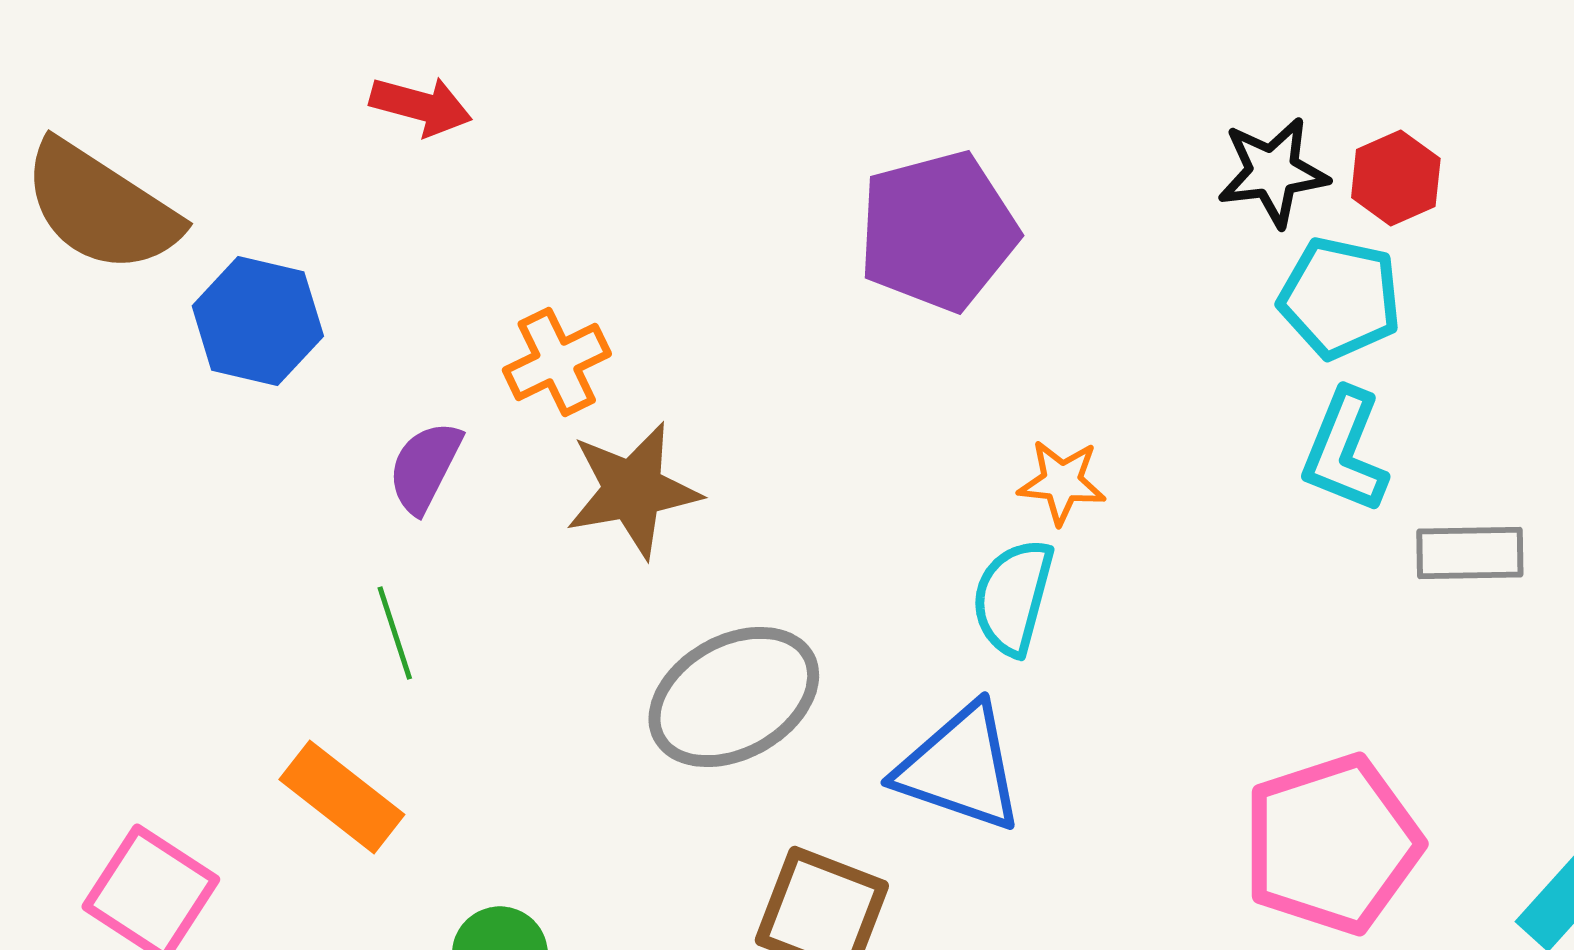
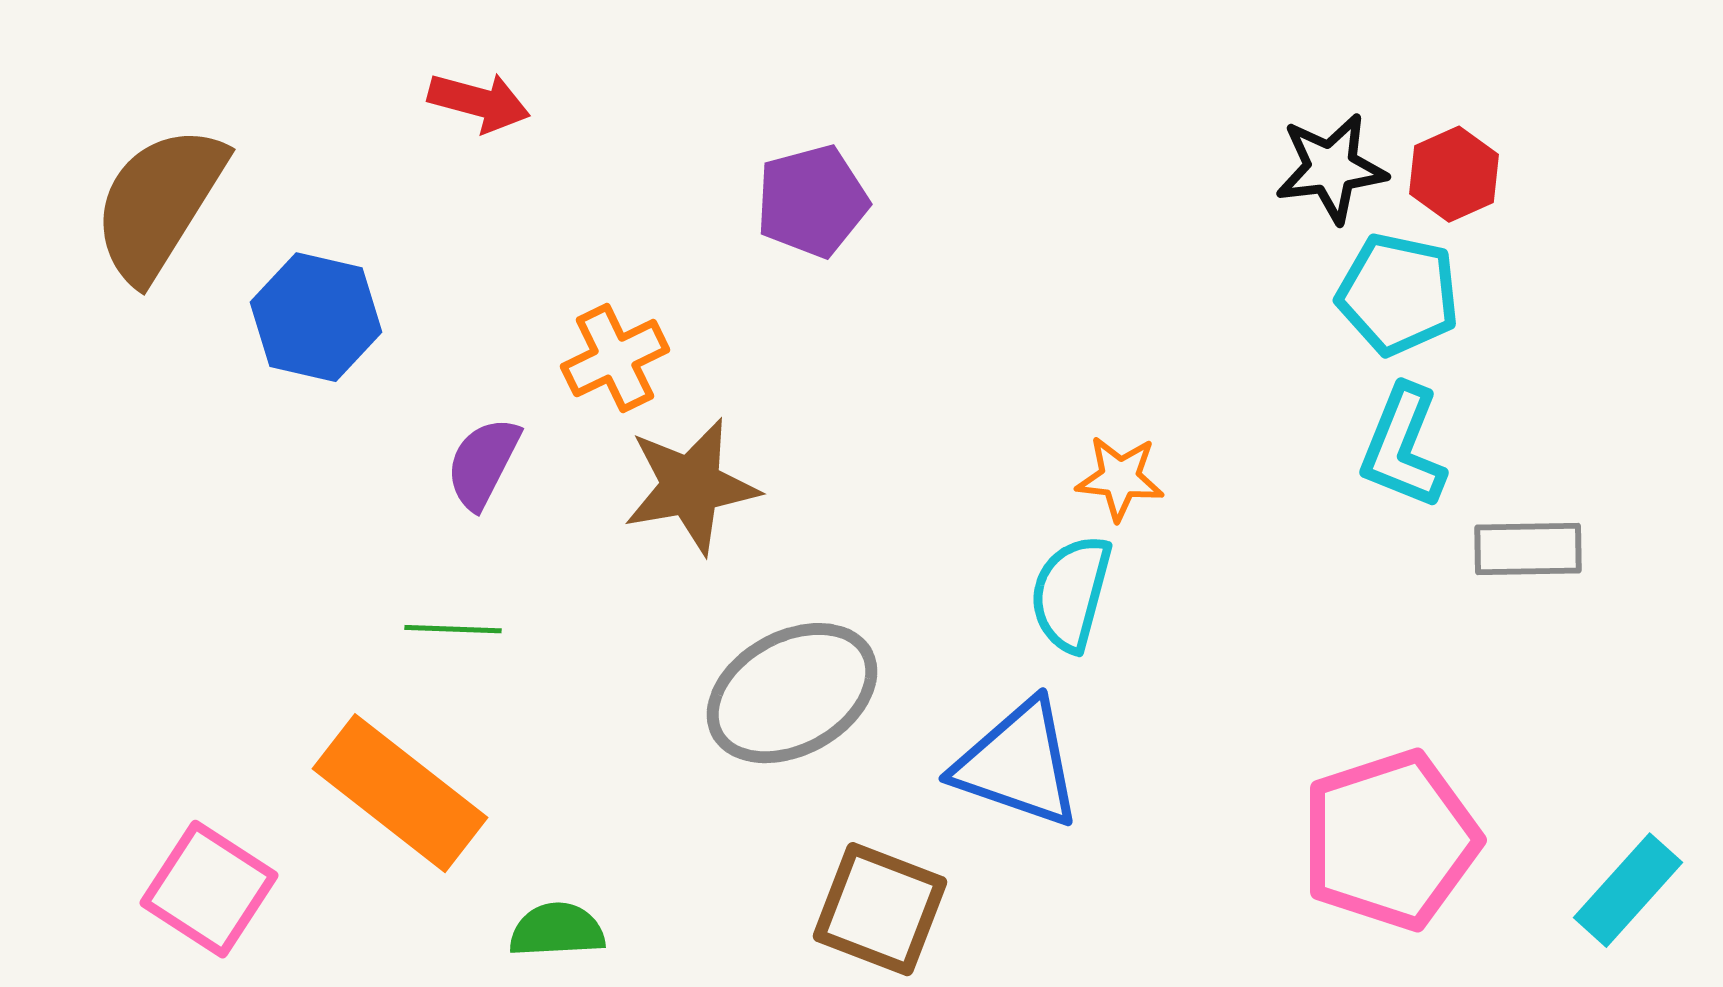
brown semicircle: (101, 207) -> (159, 203), turned 89
purple pentagon: (938, 231) -> (812, 201), moved, size x0.7
green line: (395, 633) -> (453, 629), turned -70
orange rectangle: (342, 797) -> (400, 793), size x1.4

